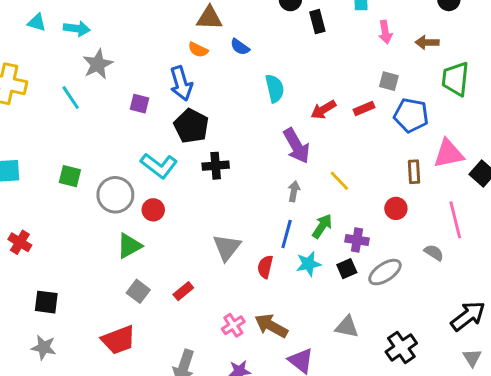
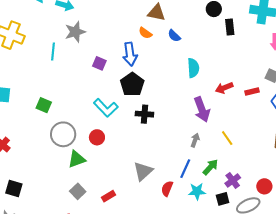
cyan line: (71, 98) -> (53, 52), turned 30
gray circle: (115, 195) -> (63, 134), moved
red circle: (396, 208) -> (264, 186), moved
purple cross: (357, 240) -> (233, 180), turned 35

